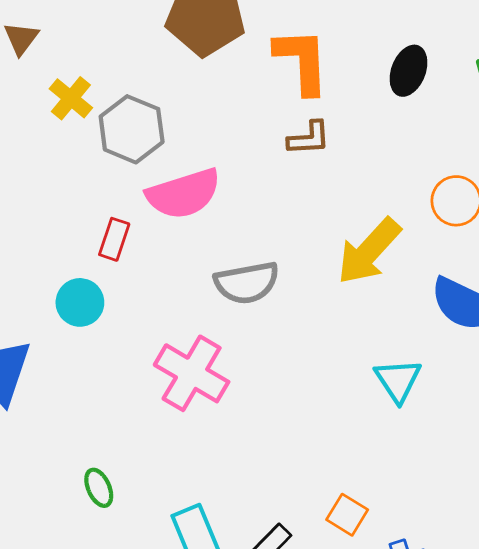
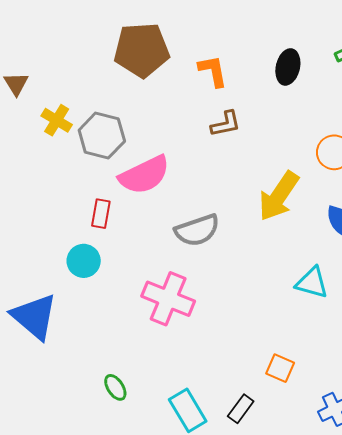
orange L-shape: (302, 61) -> (213, 71), size x0.7
cyan triangle: (398, 380) -> (312, 283), turned -33
orange square: (347, 515) -> (280, 368), moved

